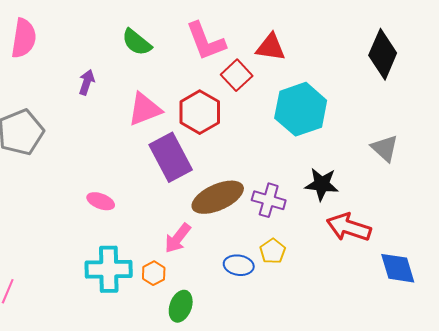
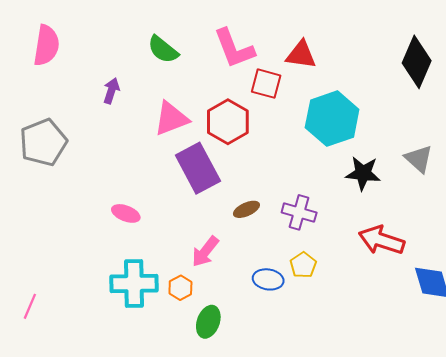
red square: (237, 75) -> (266, 84), turned -32
black star: (322, 184) -> (363, 173), moved
brown ellipse: (218, 197) -> (246, 209), size x0.5

